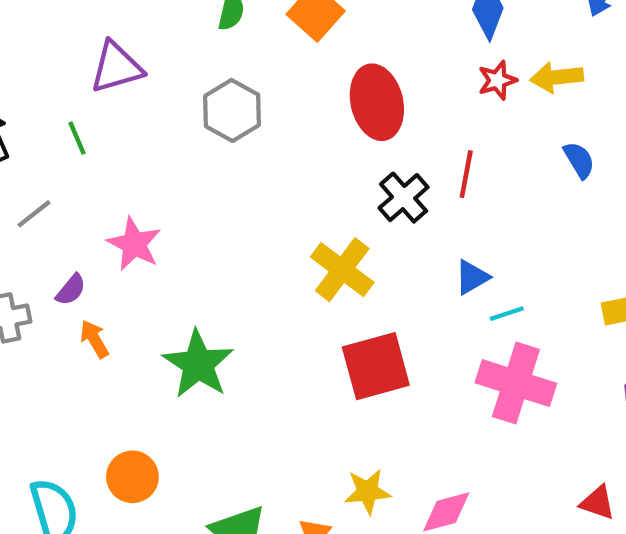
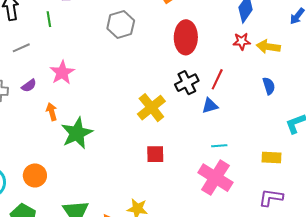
blue triangle: (472, 277) -> (210, 106), moved
orange arrow: (94, 339) -> (52, 112), moved
red square: (376, 366) -> (155, 154), size x0.6

